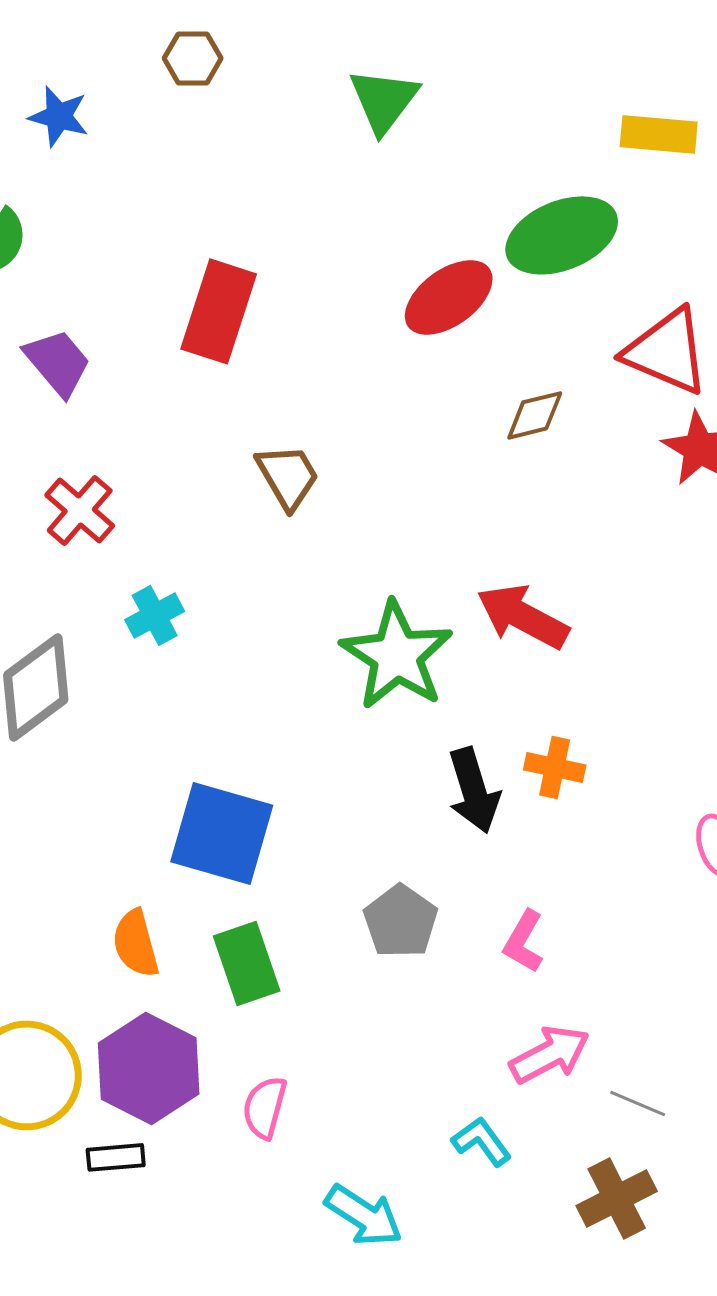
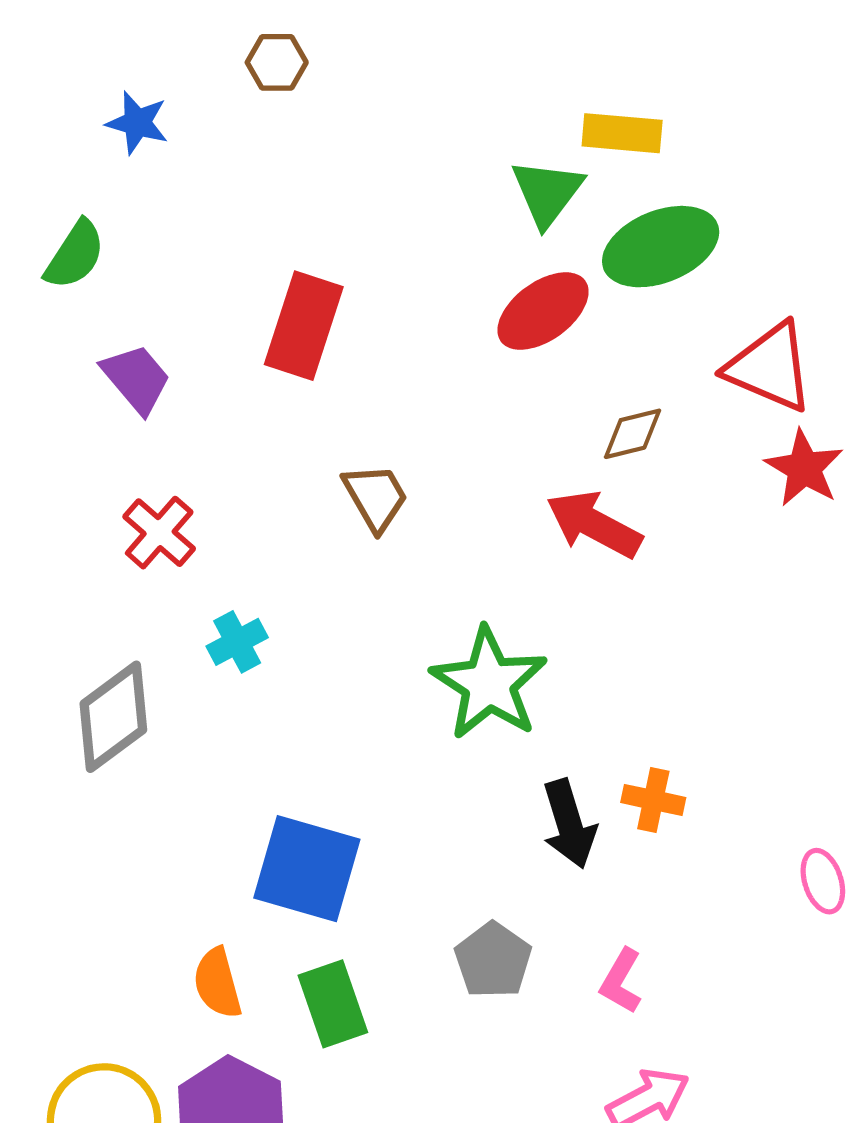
green triangle: (384, 100) -> (547, 192), moved
yellow rectangle: (659, 134) -> (622, 133), moved
red arrow: (523, 616) -> (594, 524), moved

